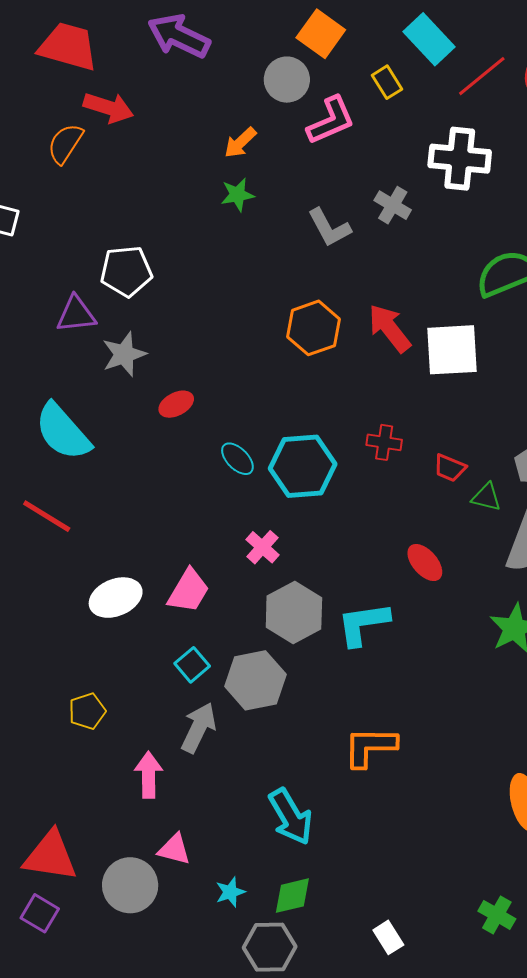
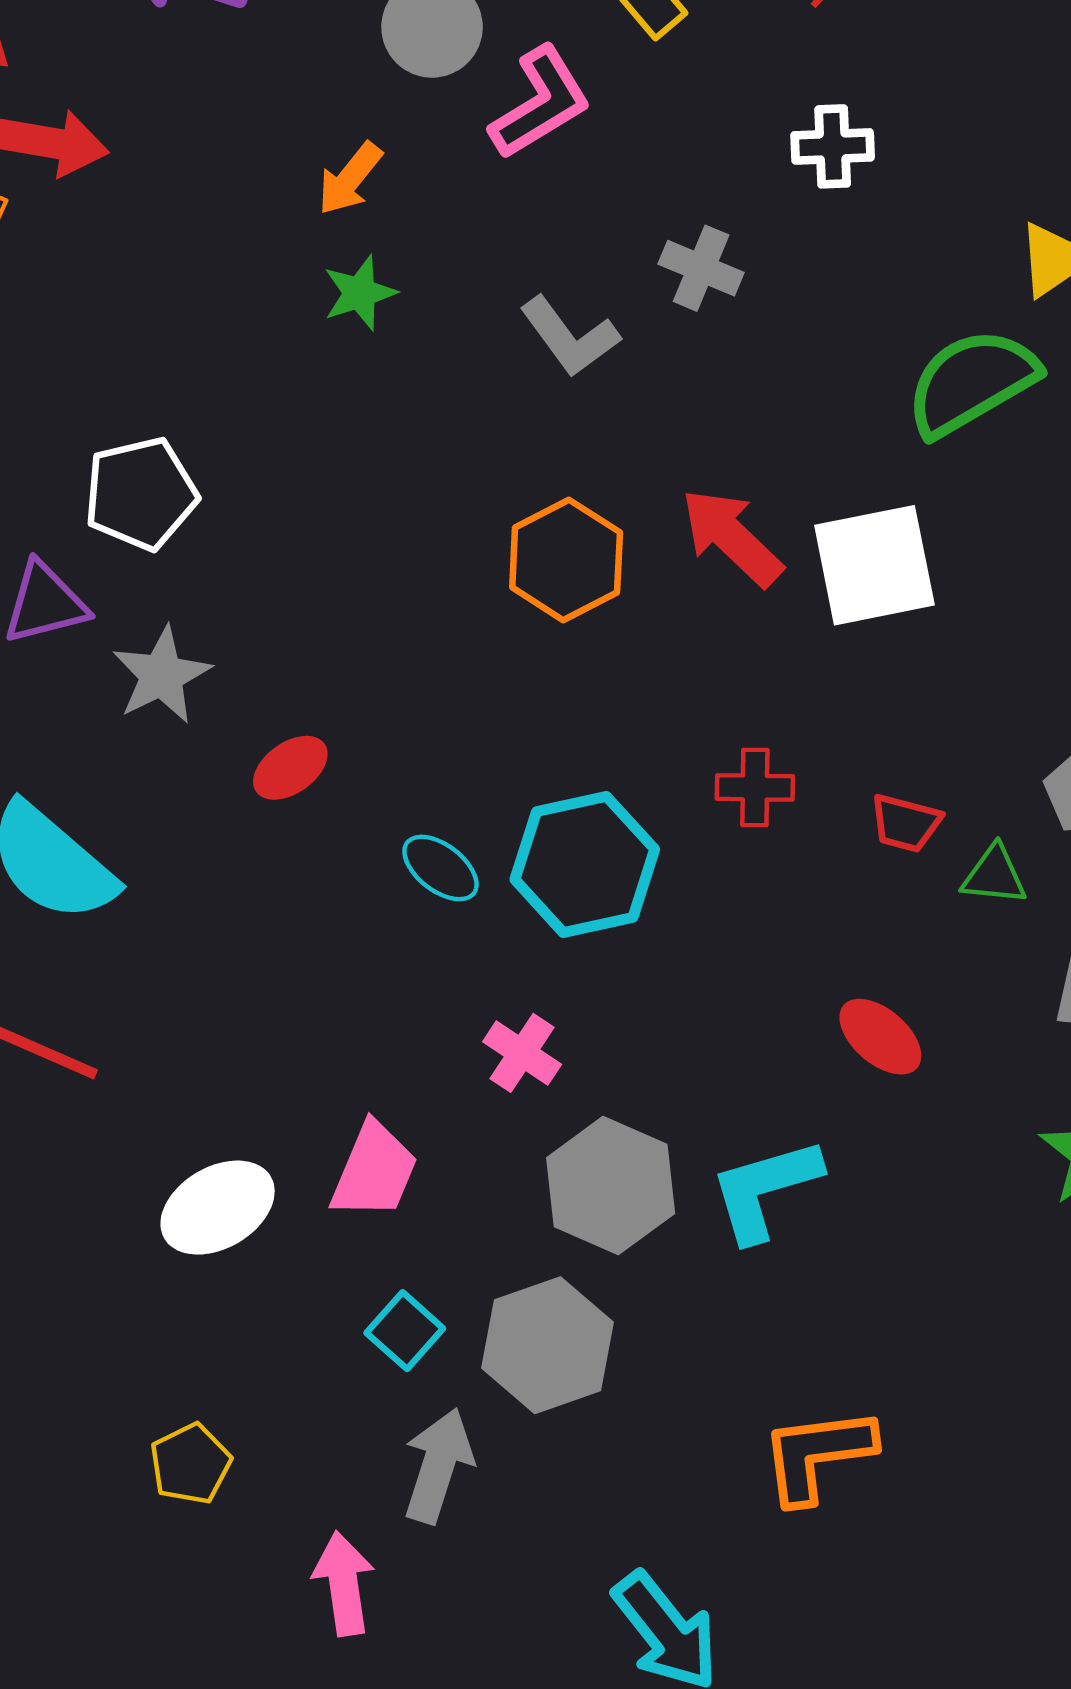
white cross: (460, 159) -> (833, 146), size x0.6

